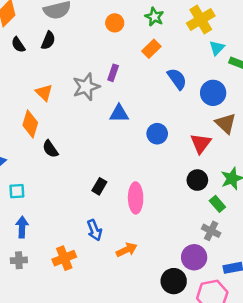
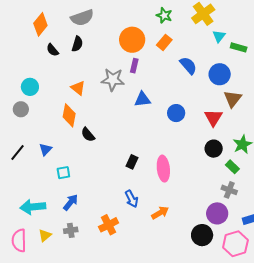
orange circle: (115, 23) -> (132, 40), moved, size x1.6
gray star: (86, 87) -> (113, 80), turned 30
brown triangle: (226, 123) -> (233, 99), turned 30
blue arrow: (22, 227) -> (71, 202), turned 42

